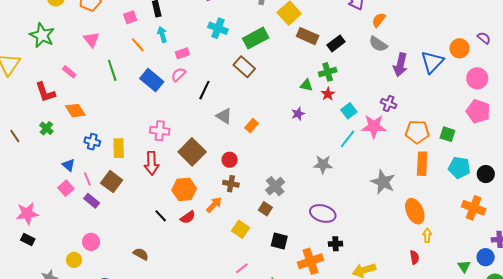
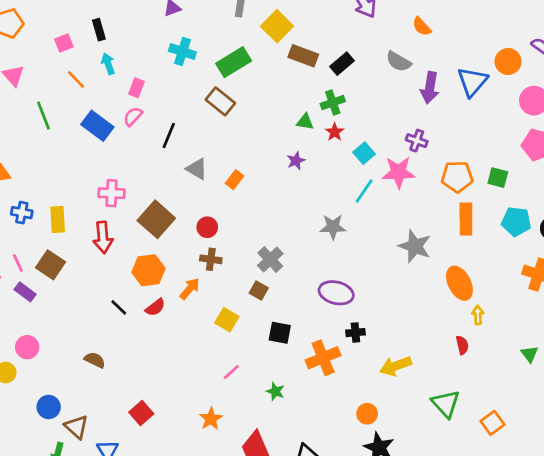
orange semicircle: (379, 20) -> (422, 26), moved, turned -77
pink rectangle: (182, 53) -> (136, 88), turned -48

